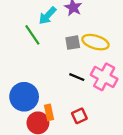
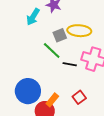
green line: (32, 35) -> (52, 51), moved
orange rectangle: (49, 112) -> (52, 100), turned 64

